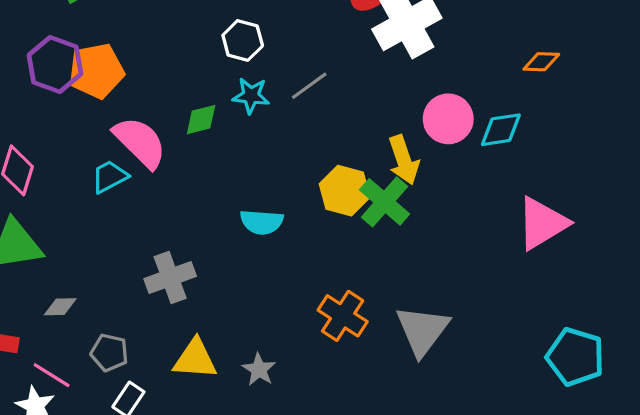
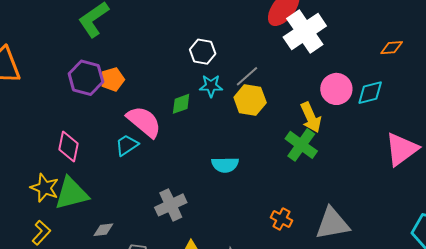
orange pentagon: (96, 71) -> (112, 79), size x0.7
yellow hexagon: (345, 191) -> (250, 100), moved
orange cross: (343, 316) -> (281, 219), size x0.7
gray triangle: (422, 330) -> (332, 224), turned 48

